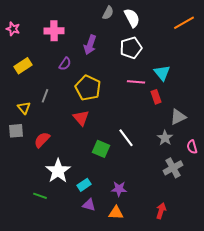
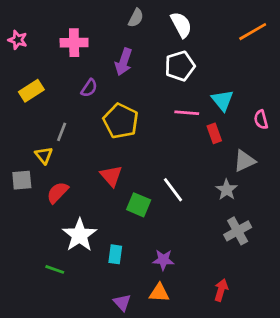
gray semicircle: (108, 13) -> (136, 18), moved
yellow triangle: (24, 108) -> (44, 155), moved
red triangle: (81, 118) -> (111, 176), moved
pink semicircle: (192, 147) -> (261, 120), moved
cyan rectangle: (84, 185) -> (115, 254), turned -48
purple triangle: (89, 205) -> (122, 302), moved, turned 32

